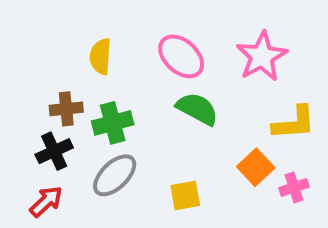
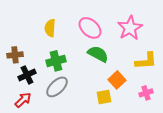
brown cross: (66, 109) -> (15, 55), moved
orange square: (256, 167) -> (117, 80), moved
yellow square: (185, 195) -> (104, 97), moved

